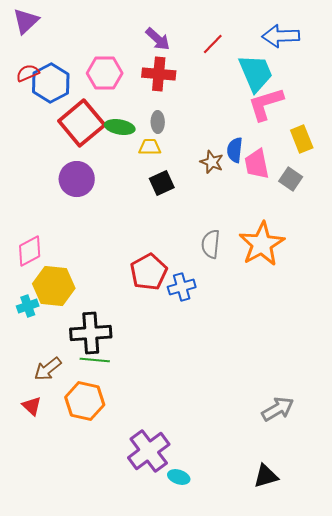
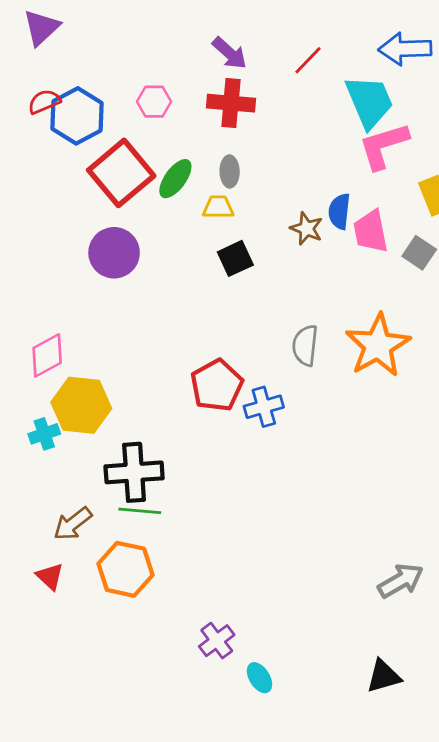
pink hexagon: (105, 73) -> (154, 102), size x0.7
green ellipse: (120, 127) -> (175, 179), turned -64
purple cross: (149, 451) -> (217, 641), size x0.6
cyan ellipse: (179, 477) -> (260, 678), turned 40

